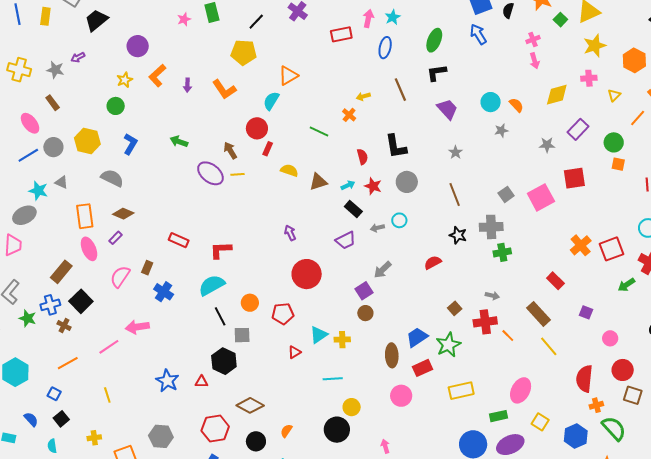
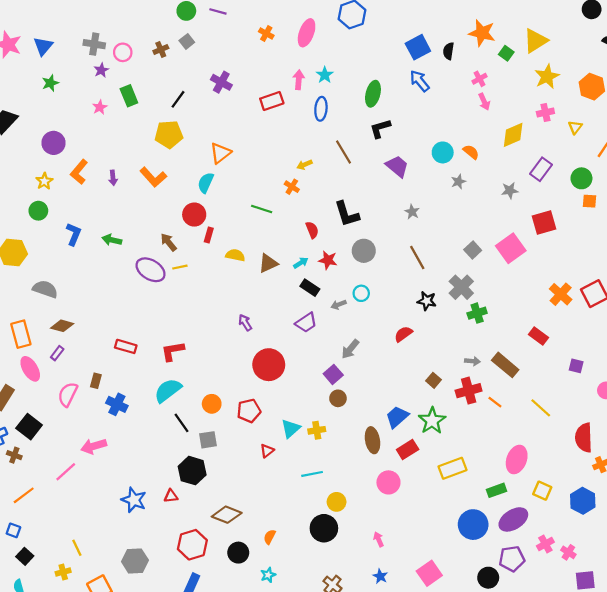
blue L-shape: (130, 144) -> (74, 234), moved
gray cross: (491, 227) -> (461, 287), turned -35
brown rectangle: (538, 314) -> (505, 365), moved
yellow line: (107, 395) -> (77, 548), moved

